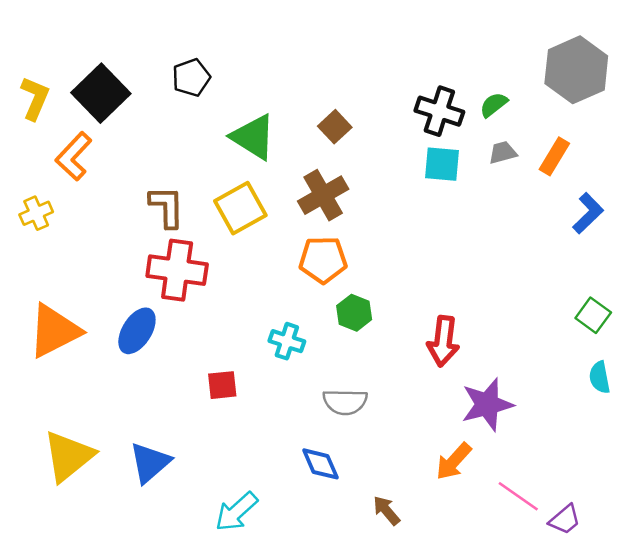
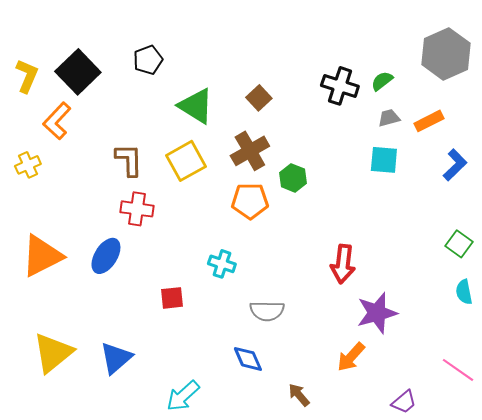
orange rectangle: (554, 156) -> (429, 121), turned 32
cyan square: (442, 164) -> (384, 160), moved
red cross: (177, 270) -> (137, 209), size x0.7
green hexagon: (354, 313) -> (293, 178), moved
pink line: (518, 496) -> (458, 370), moved
purple trapezoid: (565, 520) -> (404, 402), moved

